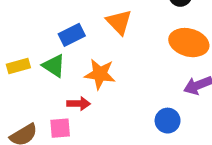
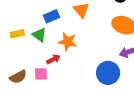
red arrow: (79, 104) -> (53, 59), turned -32
blue circle: (168, 121) -> (108, 73), size x1.5

